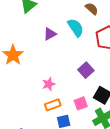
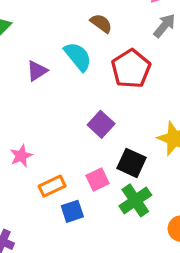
pink star: (49, 84) -> (21, 156), moved

